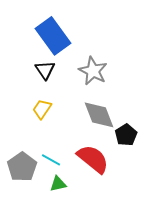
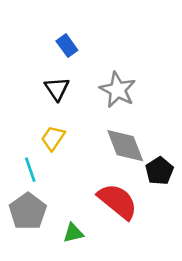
blue rectangle: (53, 36) -> (67, 46), size x0.5
cyan line: (51, 160) -> (30, 170), moved, turned 42

